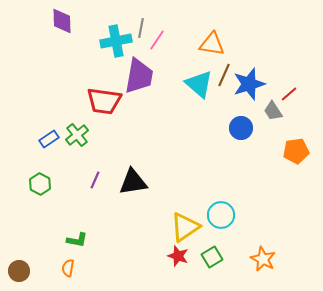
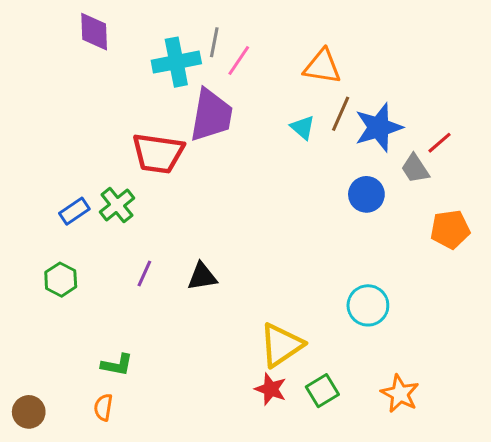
cyan triangle: (199, 84) -> (303, 127), size x0.6
black triangle: (133, 182) -> (202, 277), size x0.7
cyan circle: (221, 215) -> (368, 305), moved

